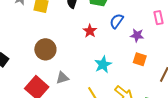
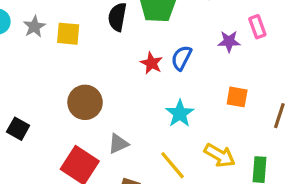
blue semicircle: (117, 21) -> (181, 58), moved
purple star: (137, 35) -> (229, 41), moved

